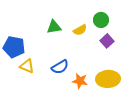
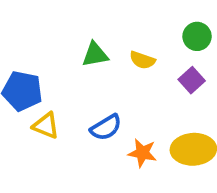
green circle: (101, 20) -> (197, 36), moved
yellow semicircle: (80, 30) -> (142, 60), turned 48

